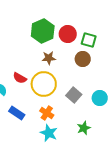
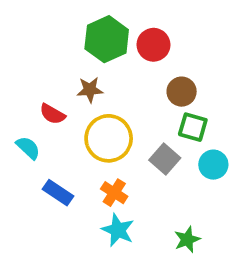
green square: (89, 40) -> (193, 127), moved
brown star: (49, 58) -> (90, 90), moved
red semicircle: (20, 78) -> (52, 114), moved
green star: (84, 128) -> (187, 239), moved

